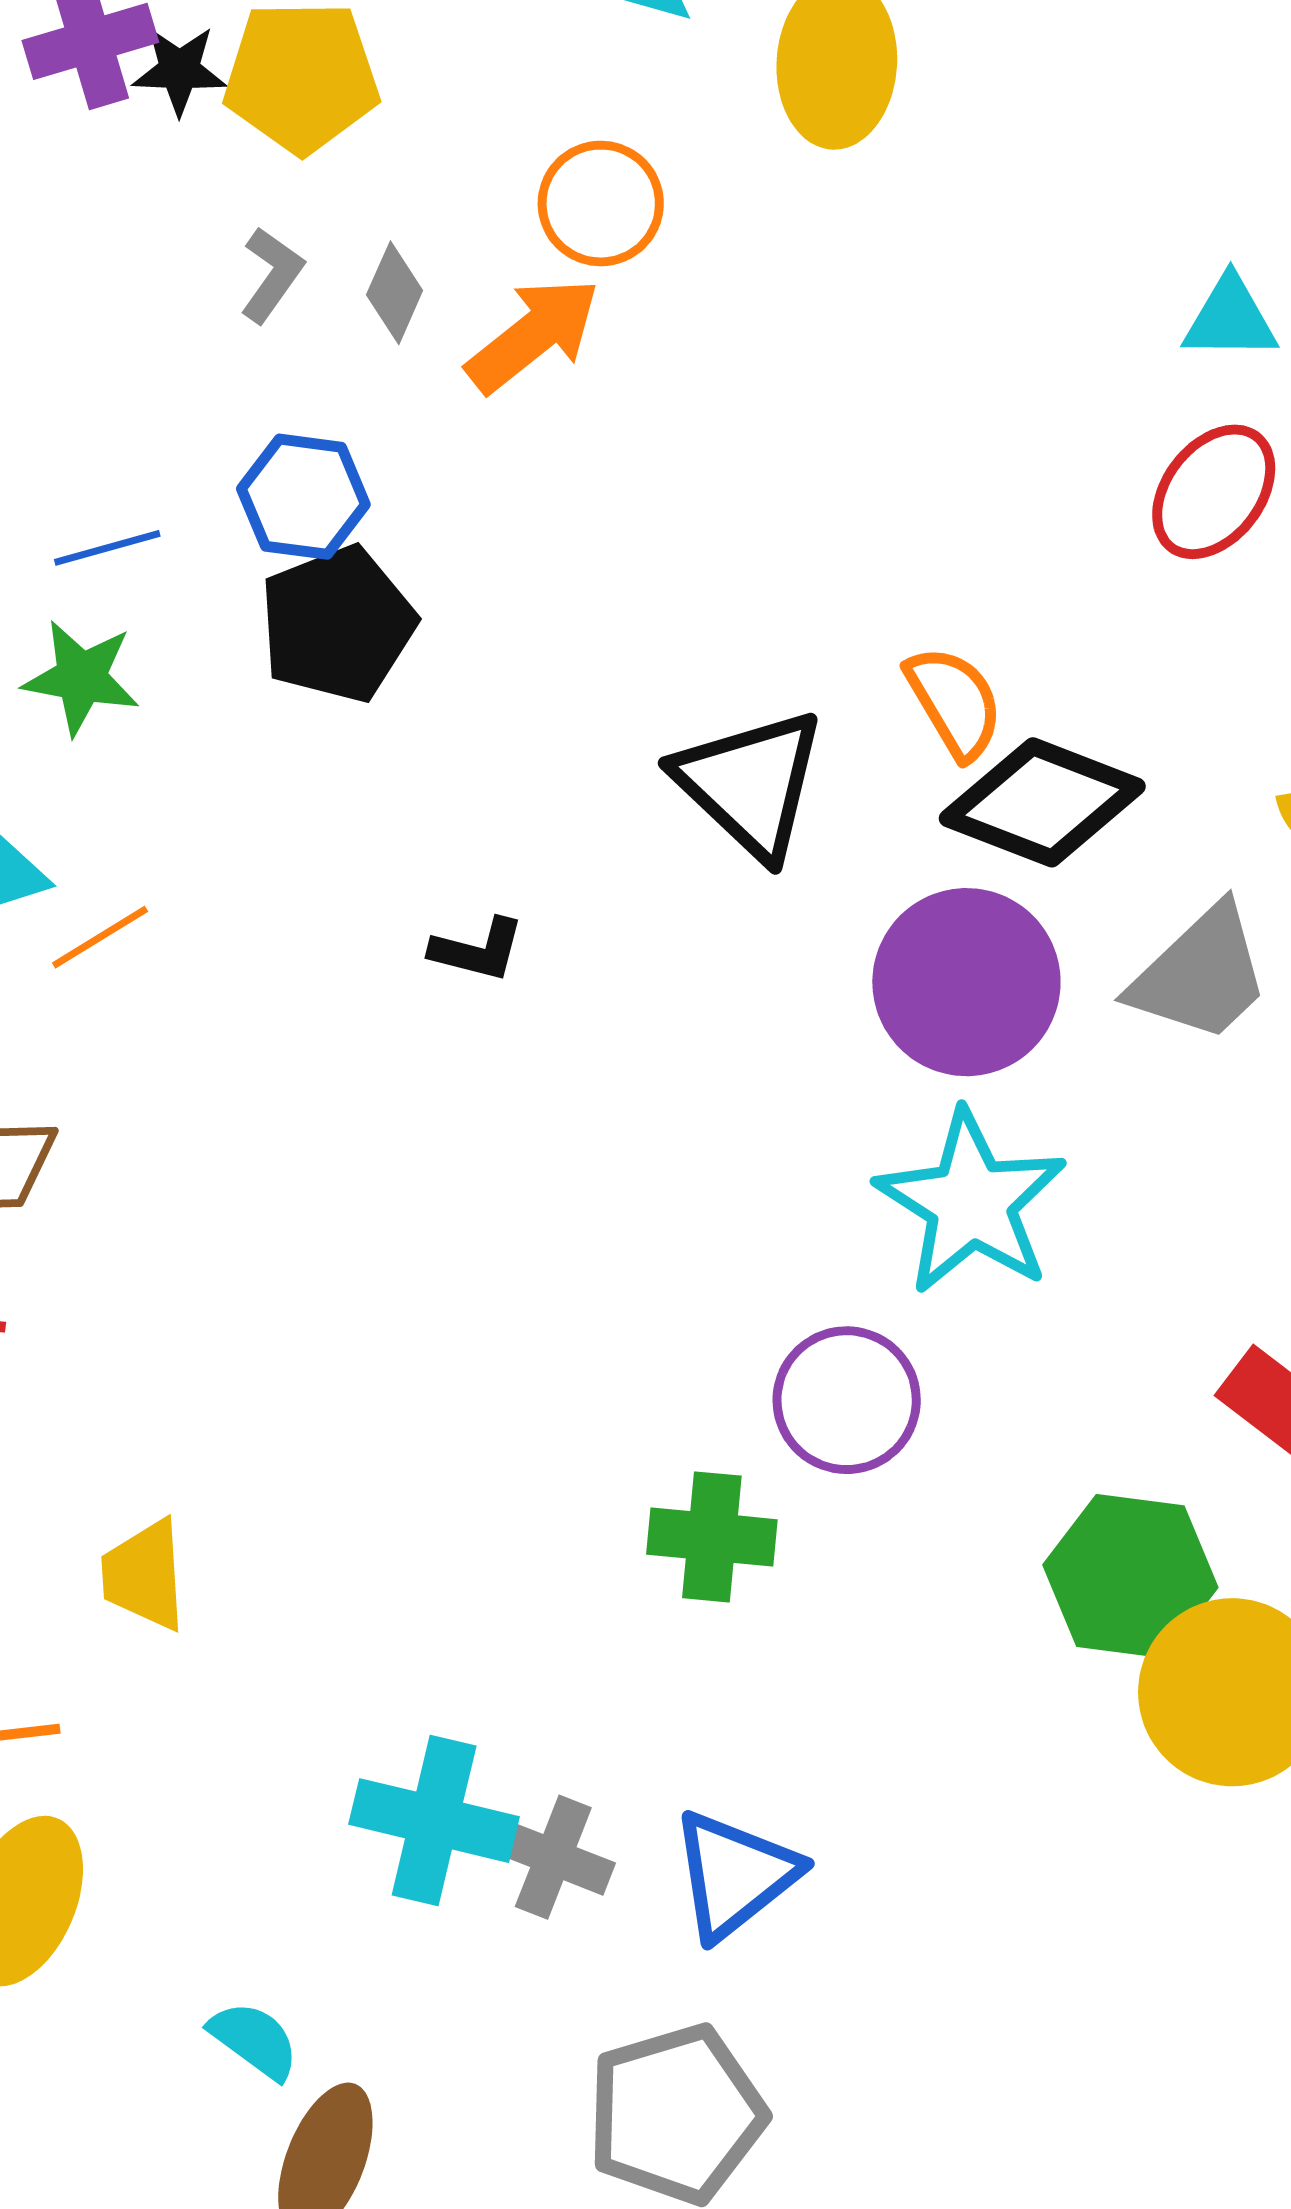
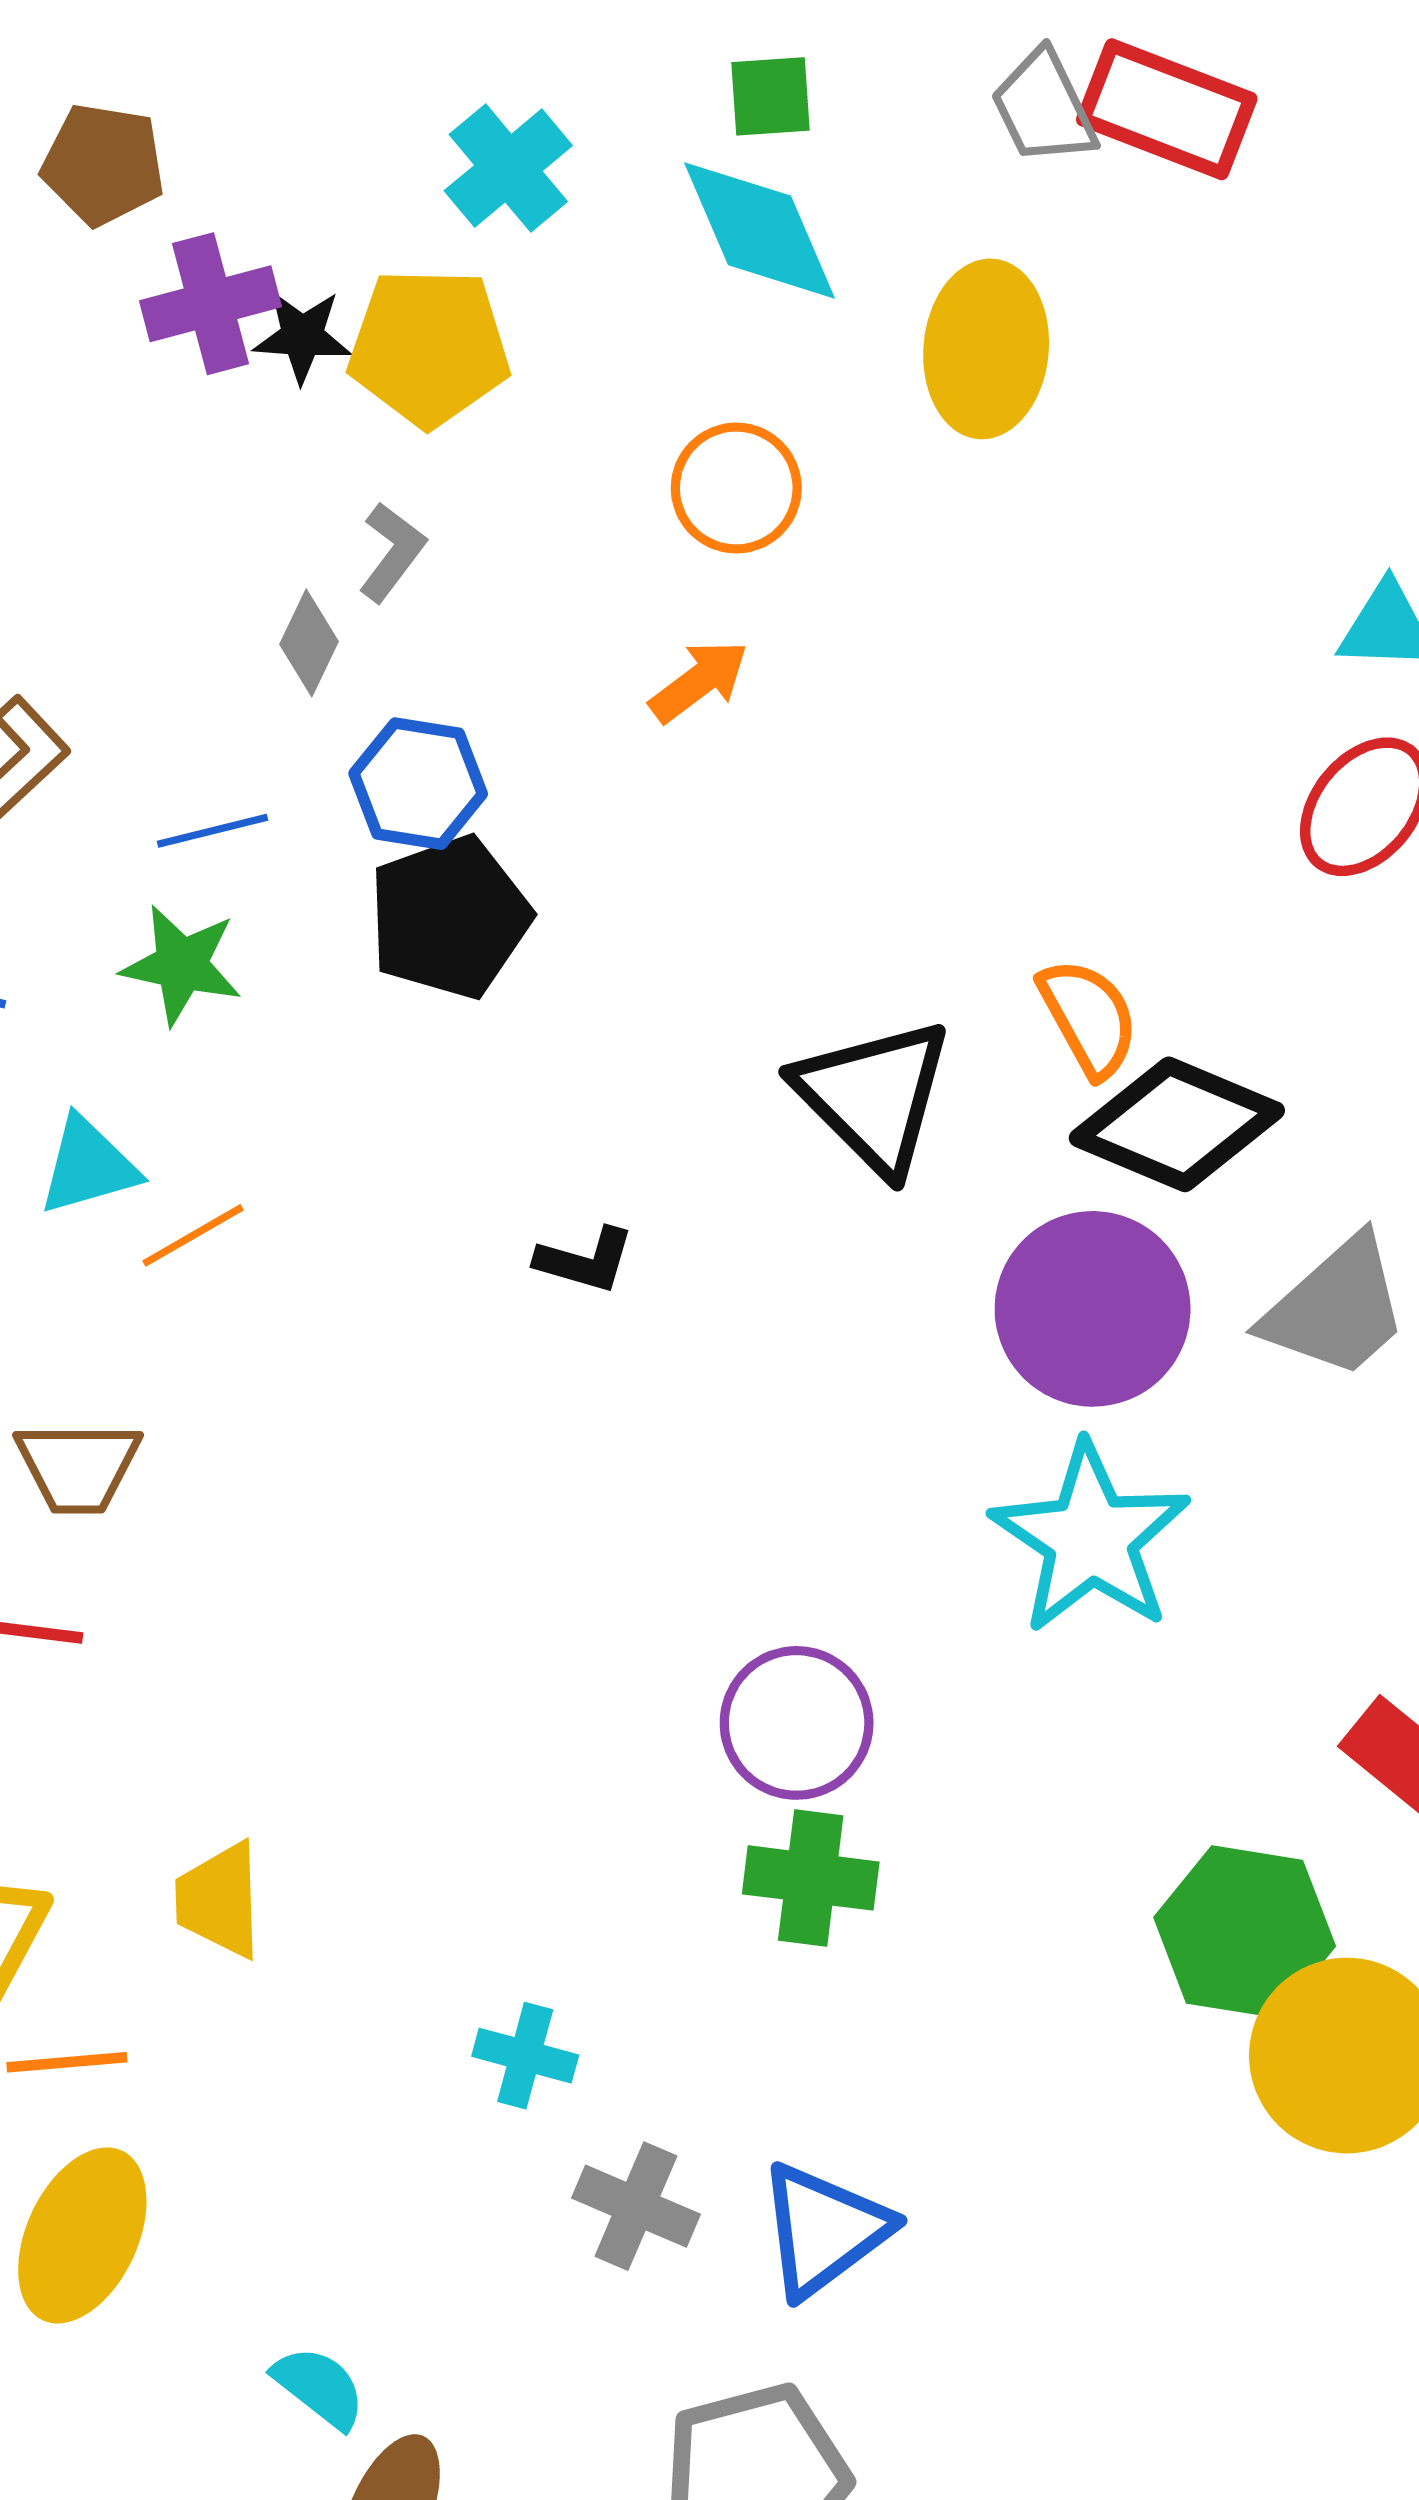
gray diamond: (395, 293) -> (309, 643), moved
orange arrow: (533, 335) -> (699, 681), moved, size x0.7
purple circle: (847, 1400) -> (797, 1723), moved
cyan cross: (434, 1821) -> (525, 2056), moved, size x0.6

